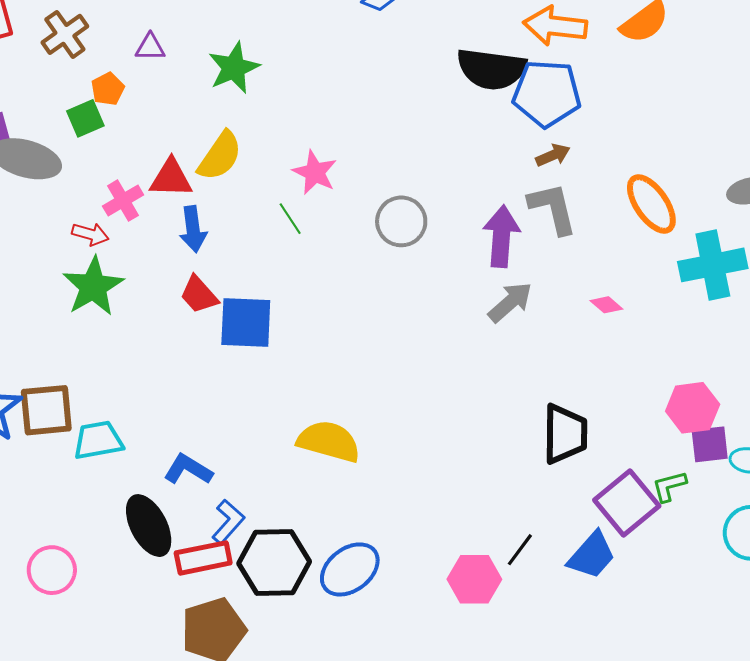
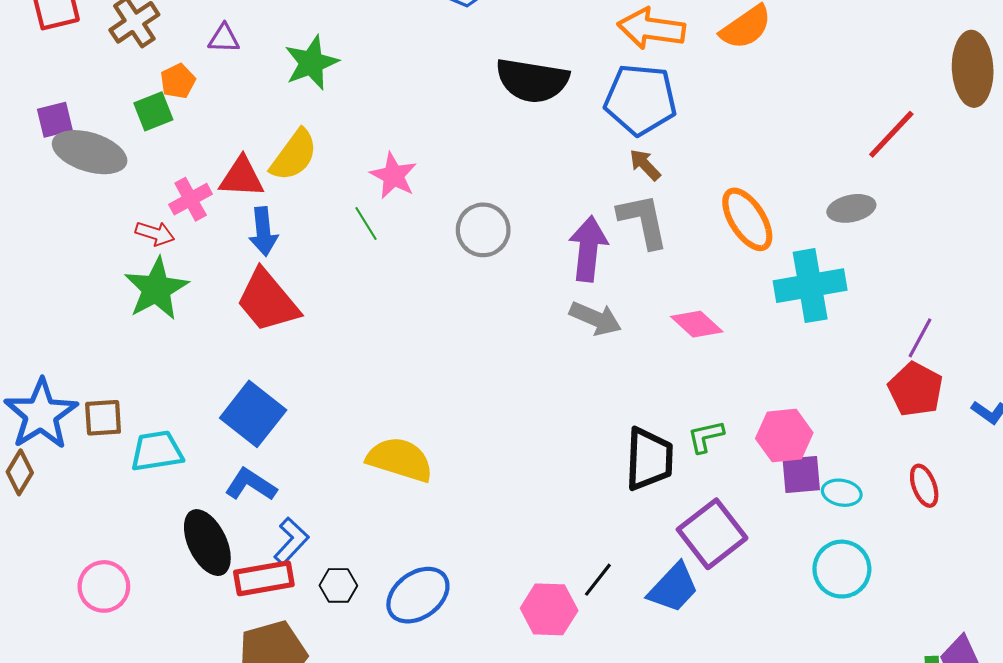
black semicircle: (491, 69) -> (532, 80), moved
brown arrow: (553, 155) -> (645, 165), turned -112
red trapezoid: (199, 295) -> (267, 301), size x1.6
gray arrow: (510, 302) -> (595, 318), turned 63
pink diamond: (606, 305) -> (697, 324), size x1.5
blue square: (246, 323) -> (253, 414), moved, turned 34
brown square: (46, 410) -> (103, 418), size x0.7
green L-shape: (669, 486) -> (706, 437), moved
black hexagon: (274, 562) -> (338, 585), size x0.5

